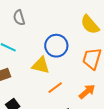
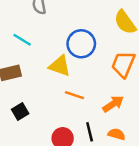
orange line: (55, 88) -> (74, 95), turned 49

